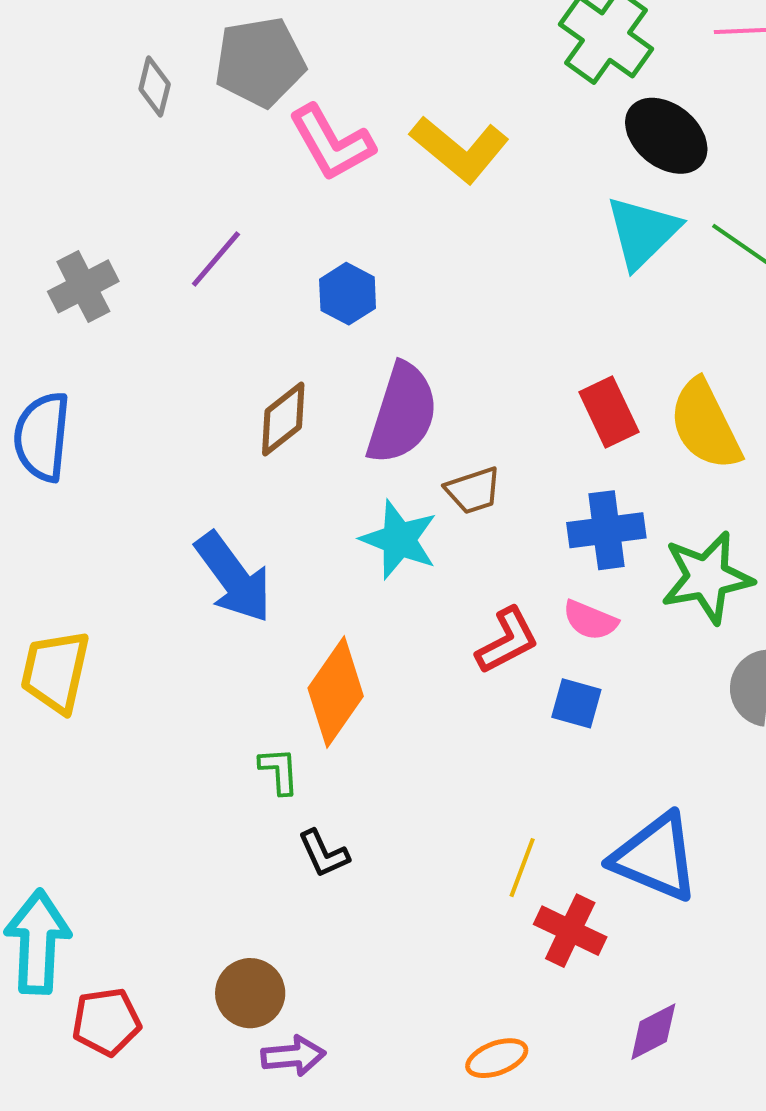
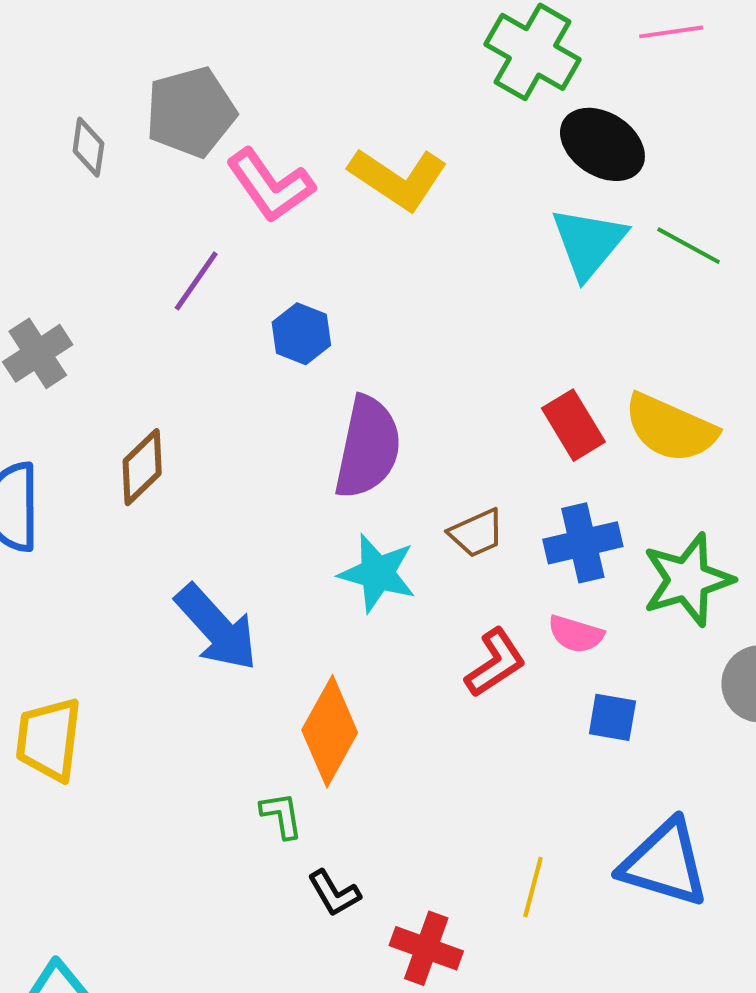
purple line: (216, 259) -> (196, 281), moved
brown diamond: (283, 419) -> (142, 467), moved
yellow semicircle: (705, 425) -> (670, 428), turned -34
brown trapezoid: (473, 490) -> (477, 533), moved
blue square: (576, 703) -> (612, 717), moved
red cross: (570, 931) -> (426, 948), moved

